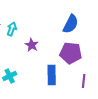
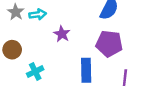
cyan arrow: (12, 29) -> (38, 15), turned 64

